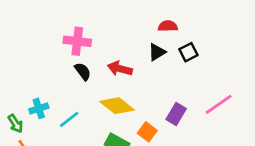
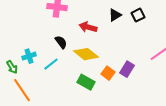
black semicircle: (83, 71) -> (61, 42), moved
purple rectangle: (176, 114) -> (127, 69), moved

